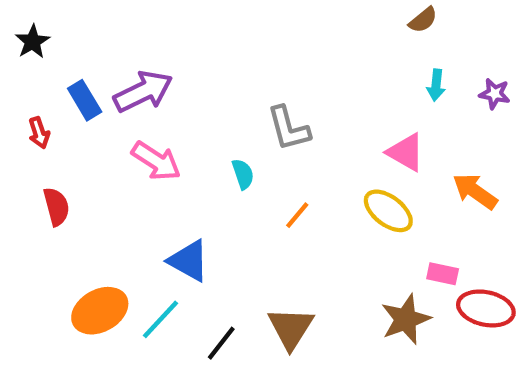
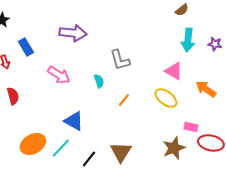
cyan arrow: (436, 85) -> (188, 40), size x1.6
purple arrow: (143, 92) -> (73, 33), moved, turned 32

